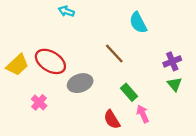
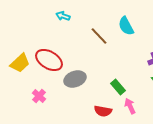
brown line: (114, 53) -> (99, 36), moved
red semicircle: (112, 119) -> (103, 111), turned -48

